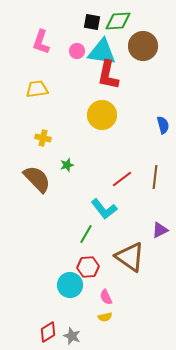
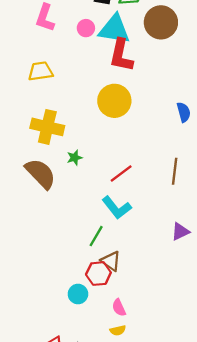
yellow cross: (43, 138) -> (47, 127), size x1.8
red line: (122, 179) -> (121, 174), moved
brown triangle: (130, 257) -> (111, 261), moved, size x0.6
cyan circle: (70, 285) -> (78, 294), size x0.7

